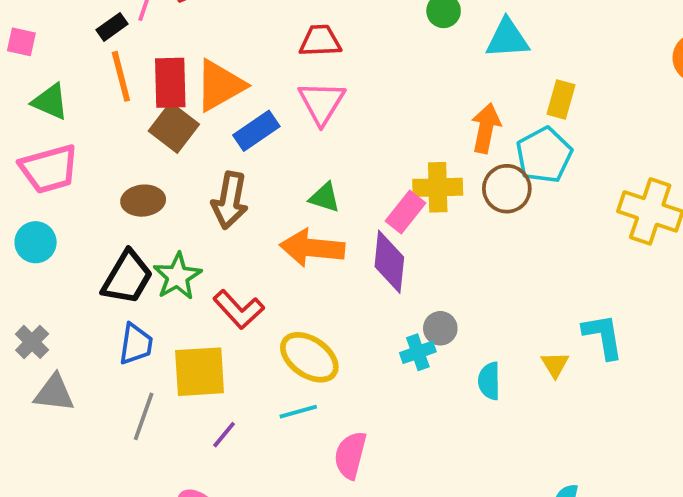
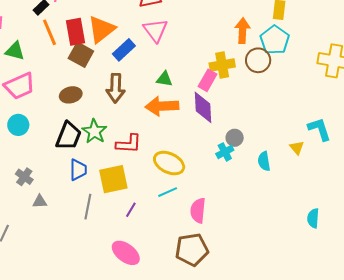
red L-shape: (239, 309) -> (129, 144), turned -36
gray triangle: (54, 393) -> (40, 202), size x0.7

